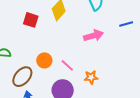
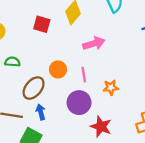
pink arrow: (93, 36) -> (94, 43), moved
pink line: (67, 65) -> (84, 75), turned 40

